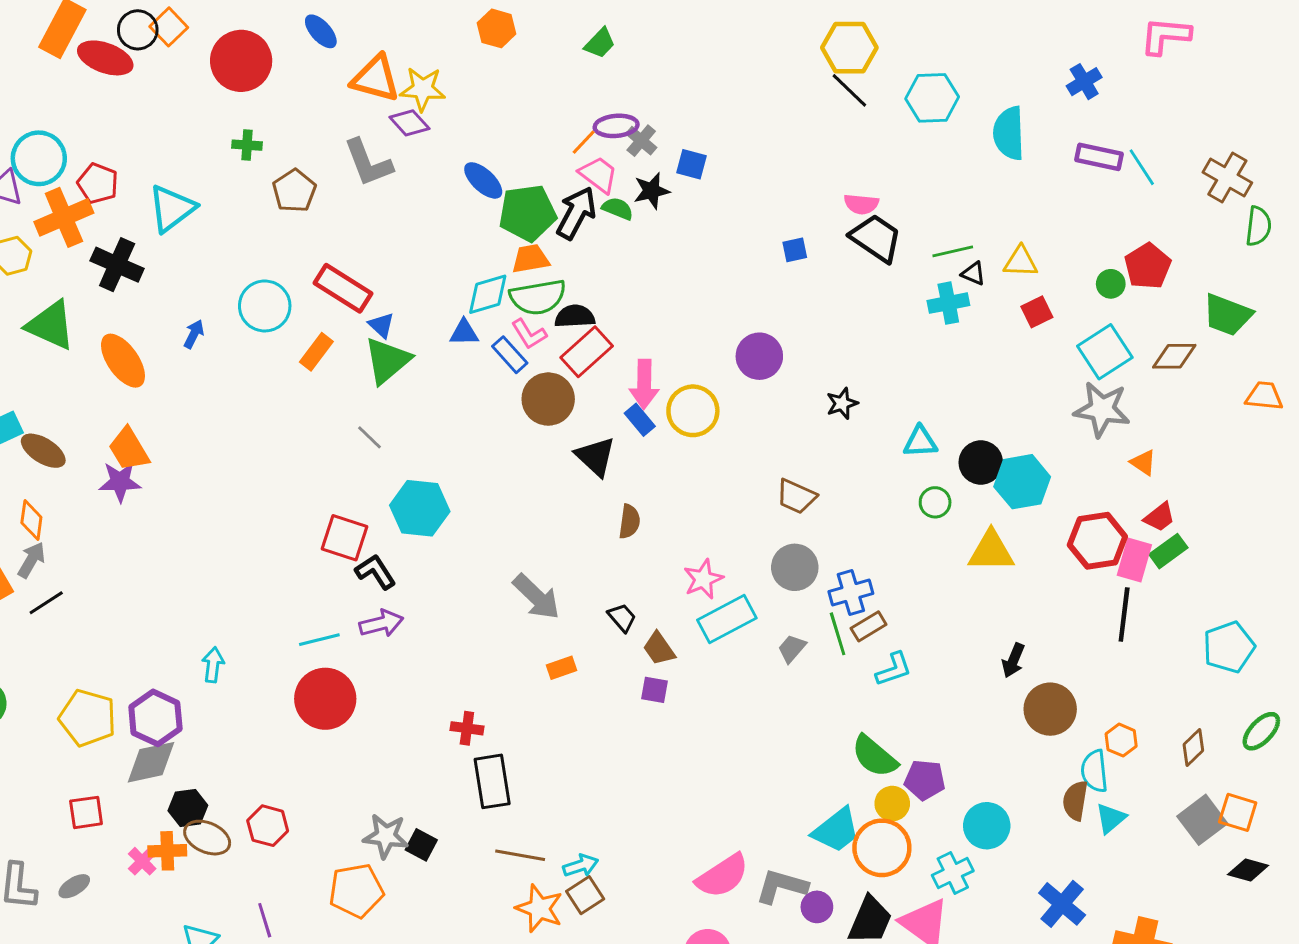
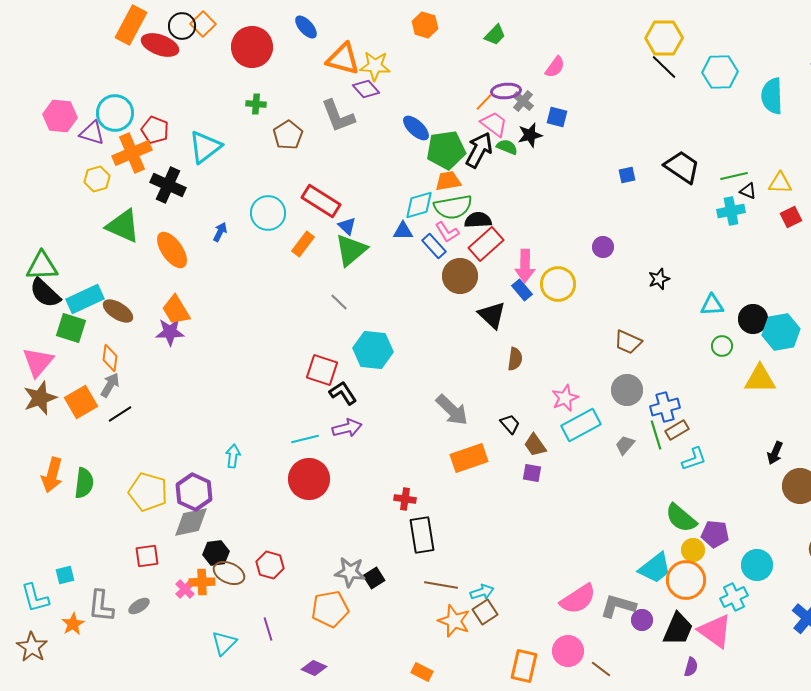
pink semicircle: (861, 204) -> (555, 67), moved, turned -60
purple circle: (759, 356) -> (603, 247), size x0.7
orange rectangle: (561, 668) -> (469, 458), size x1.8
black square: (421, 845) -> (374, 578), turned 30

